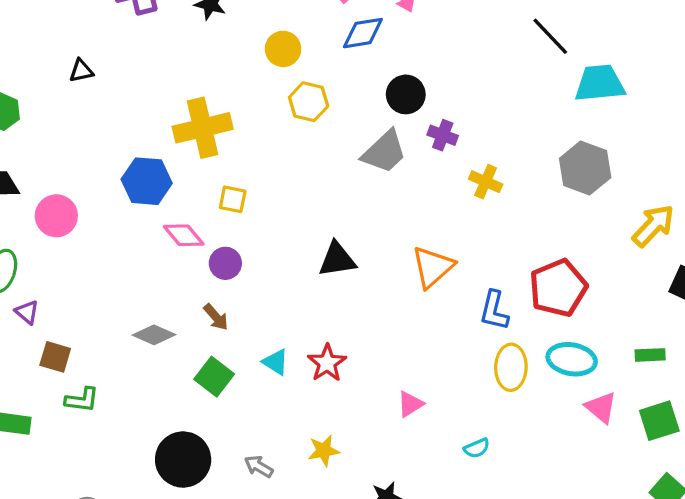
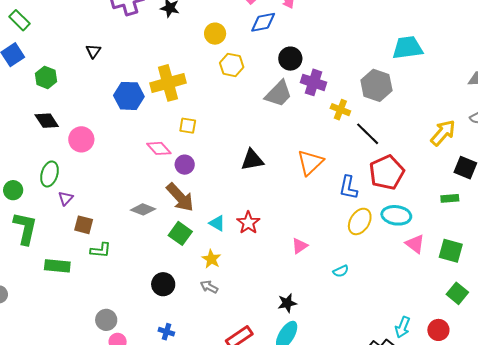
black line: (550, 36) -> (368, 134), moved
black triangle: (81, 71) -> (93, 51), turned -42
purple cross: (443, 135) -> (313, 82), size x1.4
gray hexagon: (585, 168) -> (376, 85), moved
blue hexagon: (147, 181) -> (129, 96), moved
purple triangle: (27, 312) -> (66, 198), turned 35
brown arrow: (216, 317) -> (180, 197), size x1.8
green rectangle: (650, 355) -> (450, 198), moved
yellow ellipse: (511, 367) -> (360, 221), turned 32
green square: (659, 421) -> (451, 251), turned 35
yellow star: (324, 451) -> (211, 259), moved, turned -30
black circle: (183, 460) -> (163, 284), size x0.7

